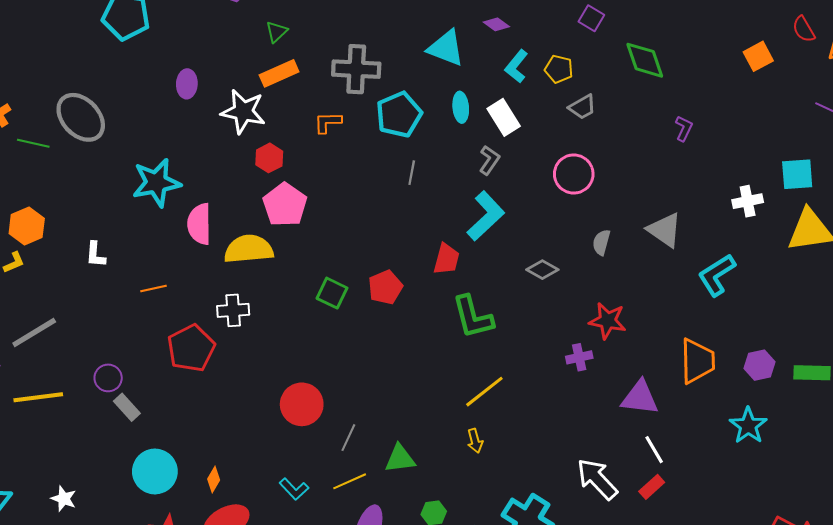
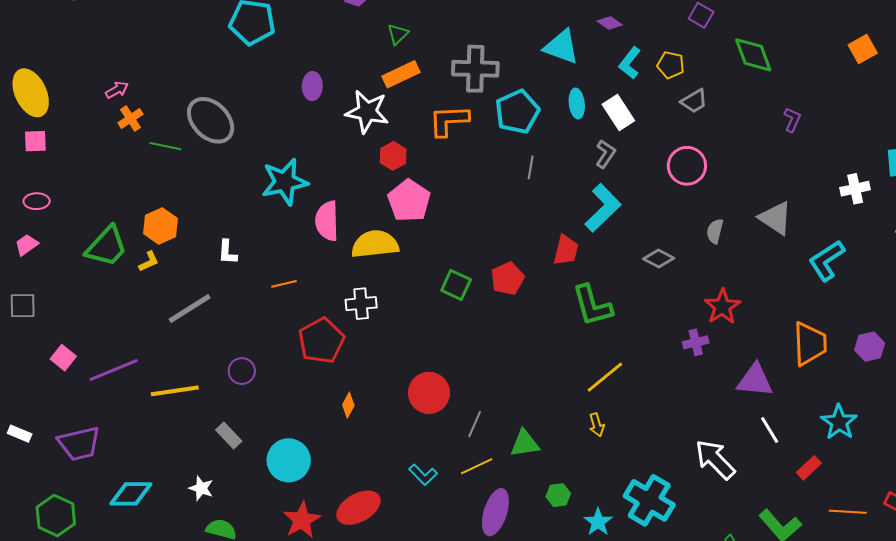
orange L-shape: (328, 122) -> (449, 121), size x1.5
red star: (608, 321) -> (722, 307), turned 30
gray line: (34, 333) -> (190, 309), moved
gray rectangle: (127, 407) -> (229, 435), moved
cyan star: (748, 426) -> (839, 422), moved
orange diamond: (214, 480) -> (348, 405), moved
red rectangle: (652, 487) -> (809, 468), moved

